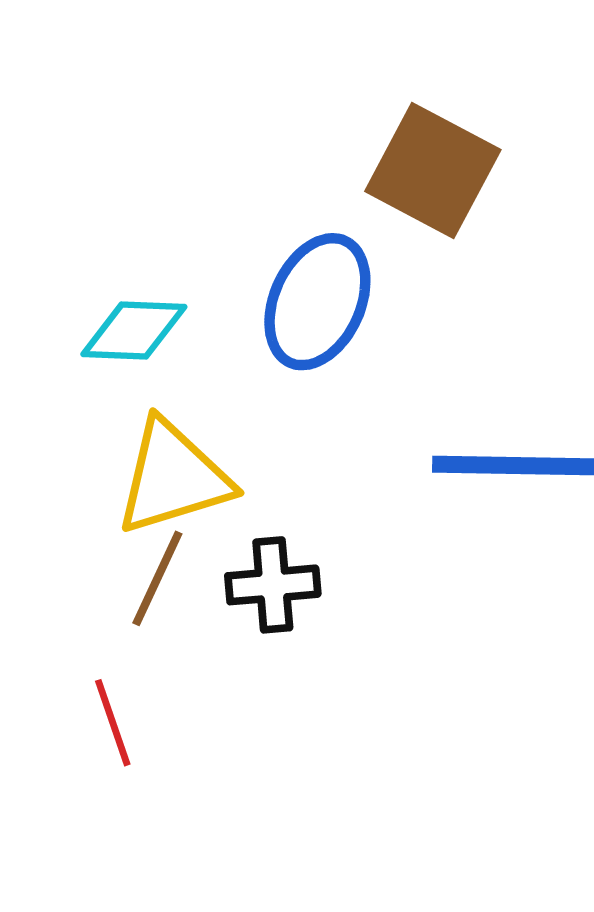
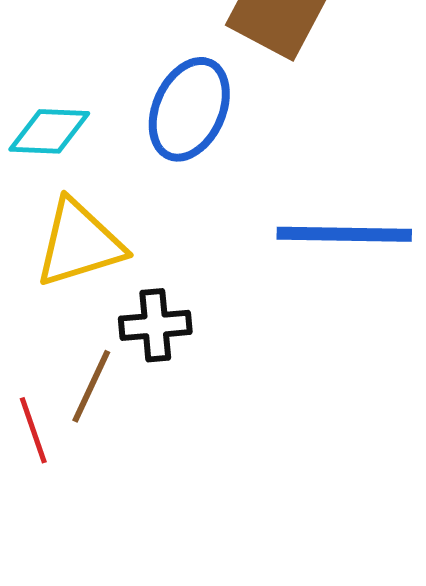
brown line: (157, 578) -> (91, 386), moved

